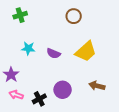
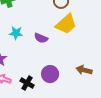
yellow trapezoid: (86, 51) -> (66, 24), moved
black cross: (39, 99) -> (27, 83), turned -32

